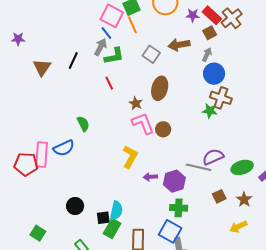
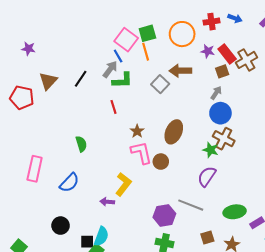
brown arrow: (179, 45) -> (180, 71), moved
brown ellipse: (160, 88) -> (174, 132), moved
blue semicircle: (64, 148) -> (69, 183), moved, turned -30
purple semicircle: (213, 157) -> (207, 176), moved, turned -40
red pentagon: (26, 164) -> (22, 98), moved
purple arrow: (150, 177) -> (107, 202), moved

